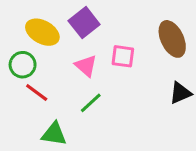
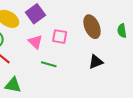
green line: (91, 103) -> (49, 64), moved, turned 56

